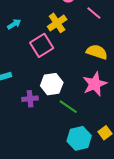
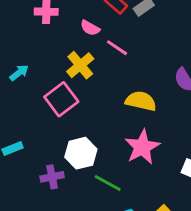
pink line: (94, 13) -> (117, 48), moved

